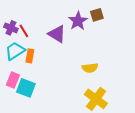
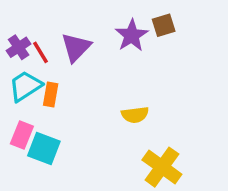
purple cross: (11, 28) -> (19, 47), turned 32
purple triangle: (57, 34) -> (76, 47), moved, turned 42
yellow semicircle: (90, 68) -> (135, 115), moved

